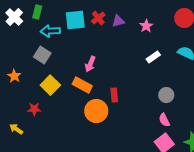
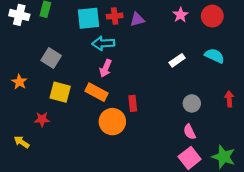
white cross: (14, 17) -> (19, 15), turned -30
red cross: (98, 18) -> (115, 16), turned 32
pink star: (146, 26) -> (180, 15), moved
cyan arrow: (50, 31) -> (103, 43), moved
yellow square: (50, 85) -> (60, 92), turned -30

